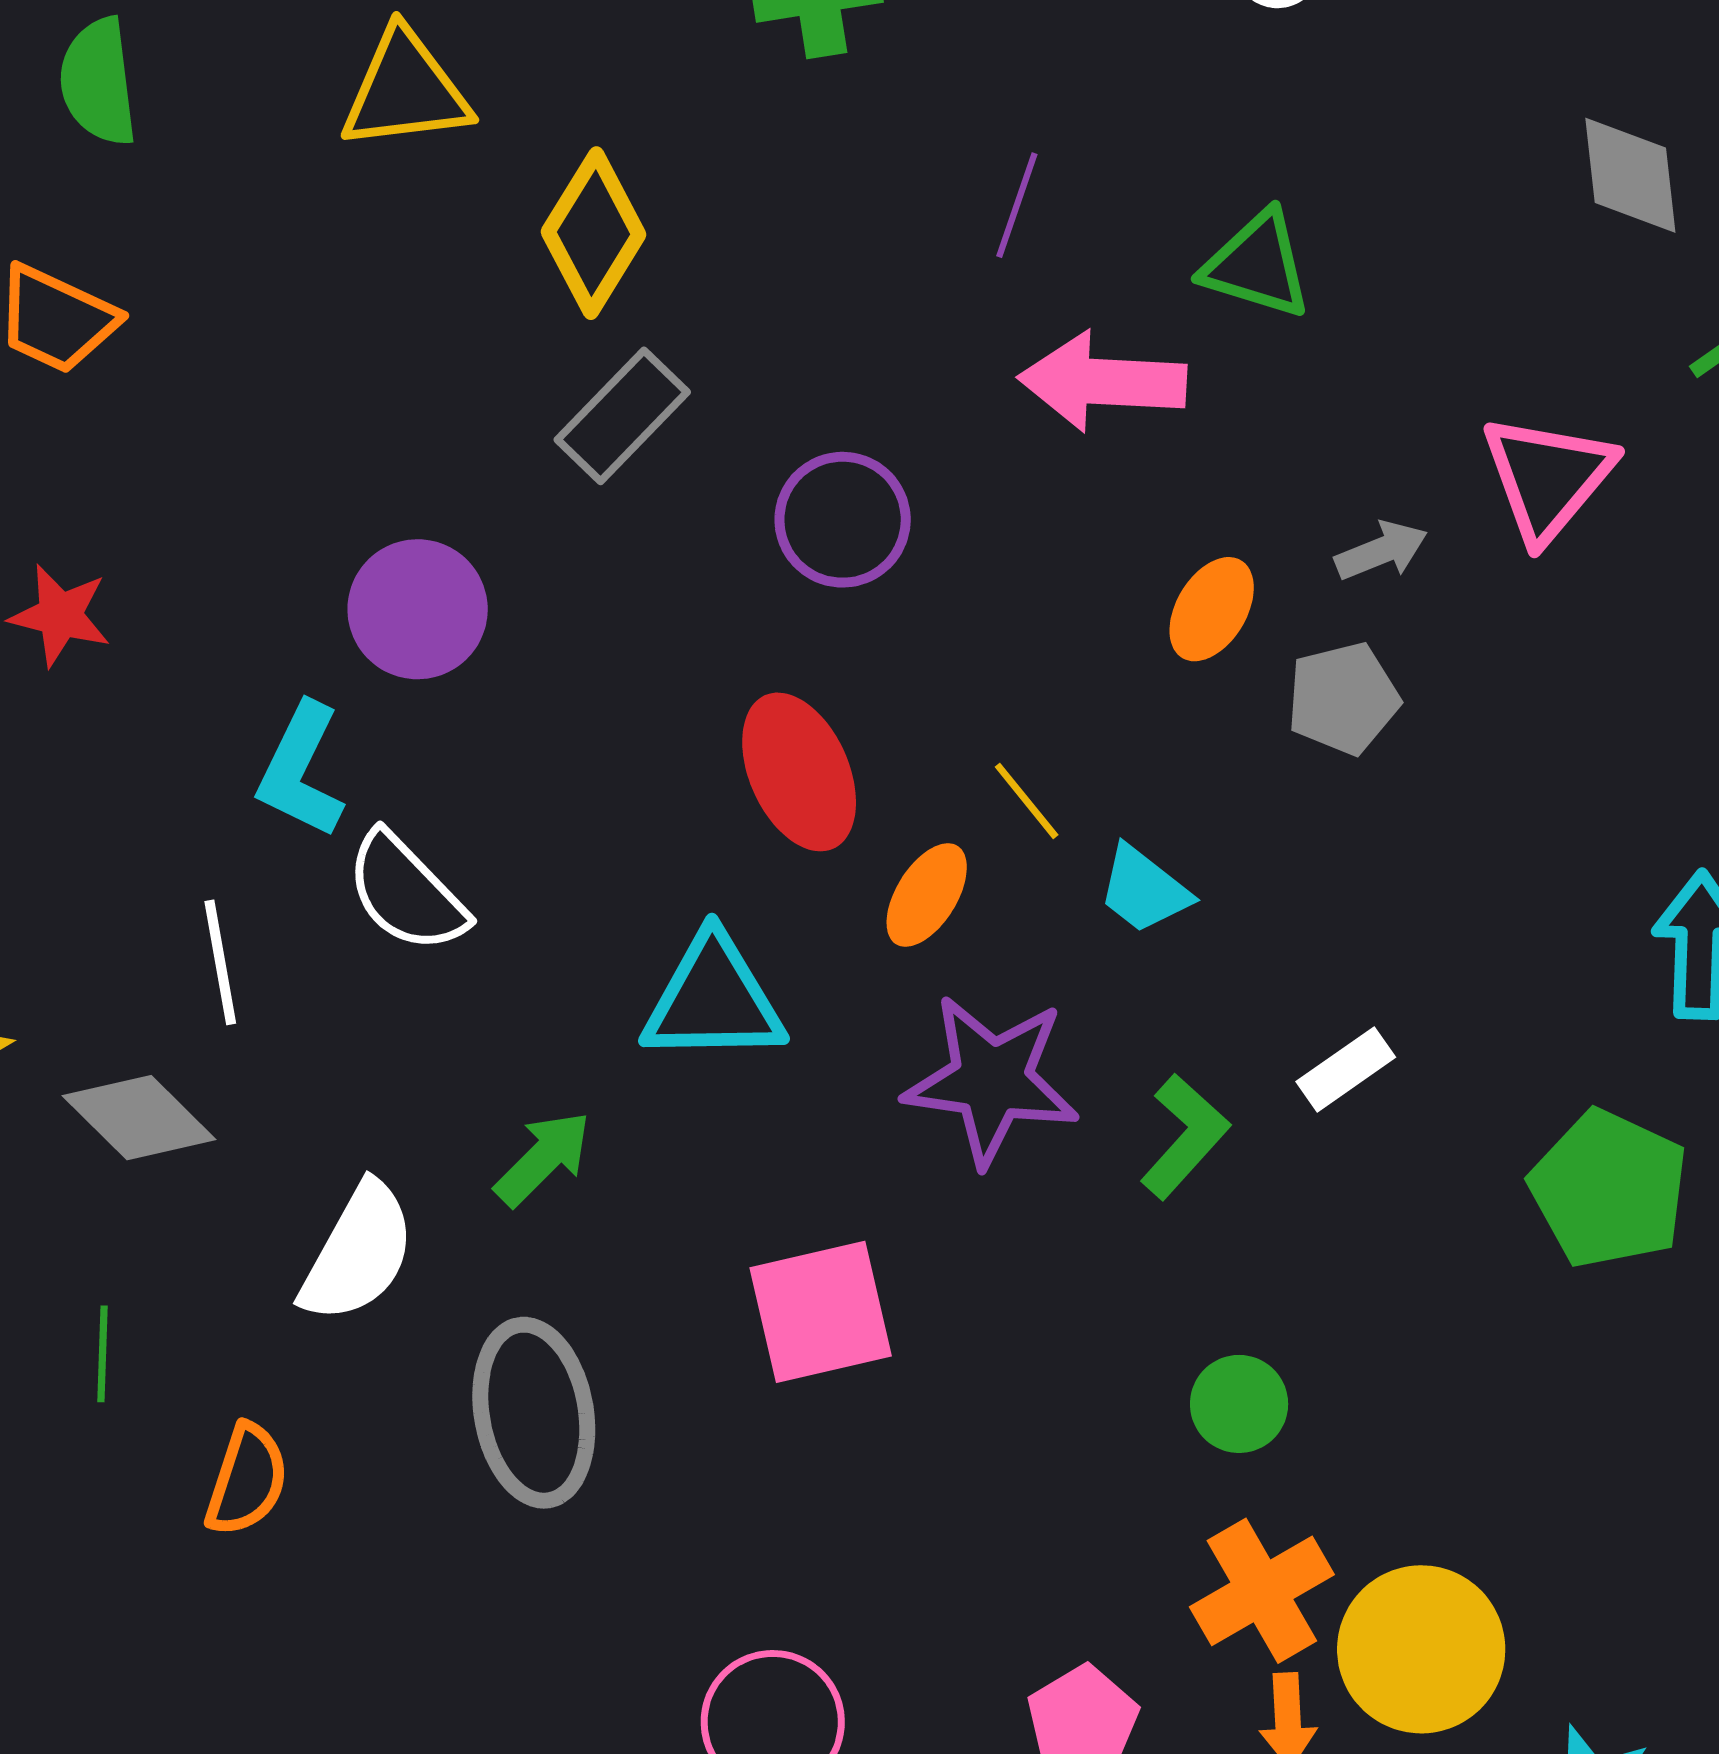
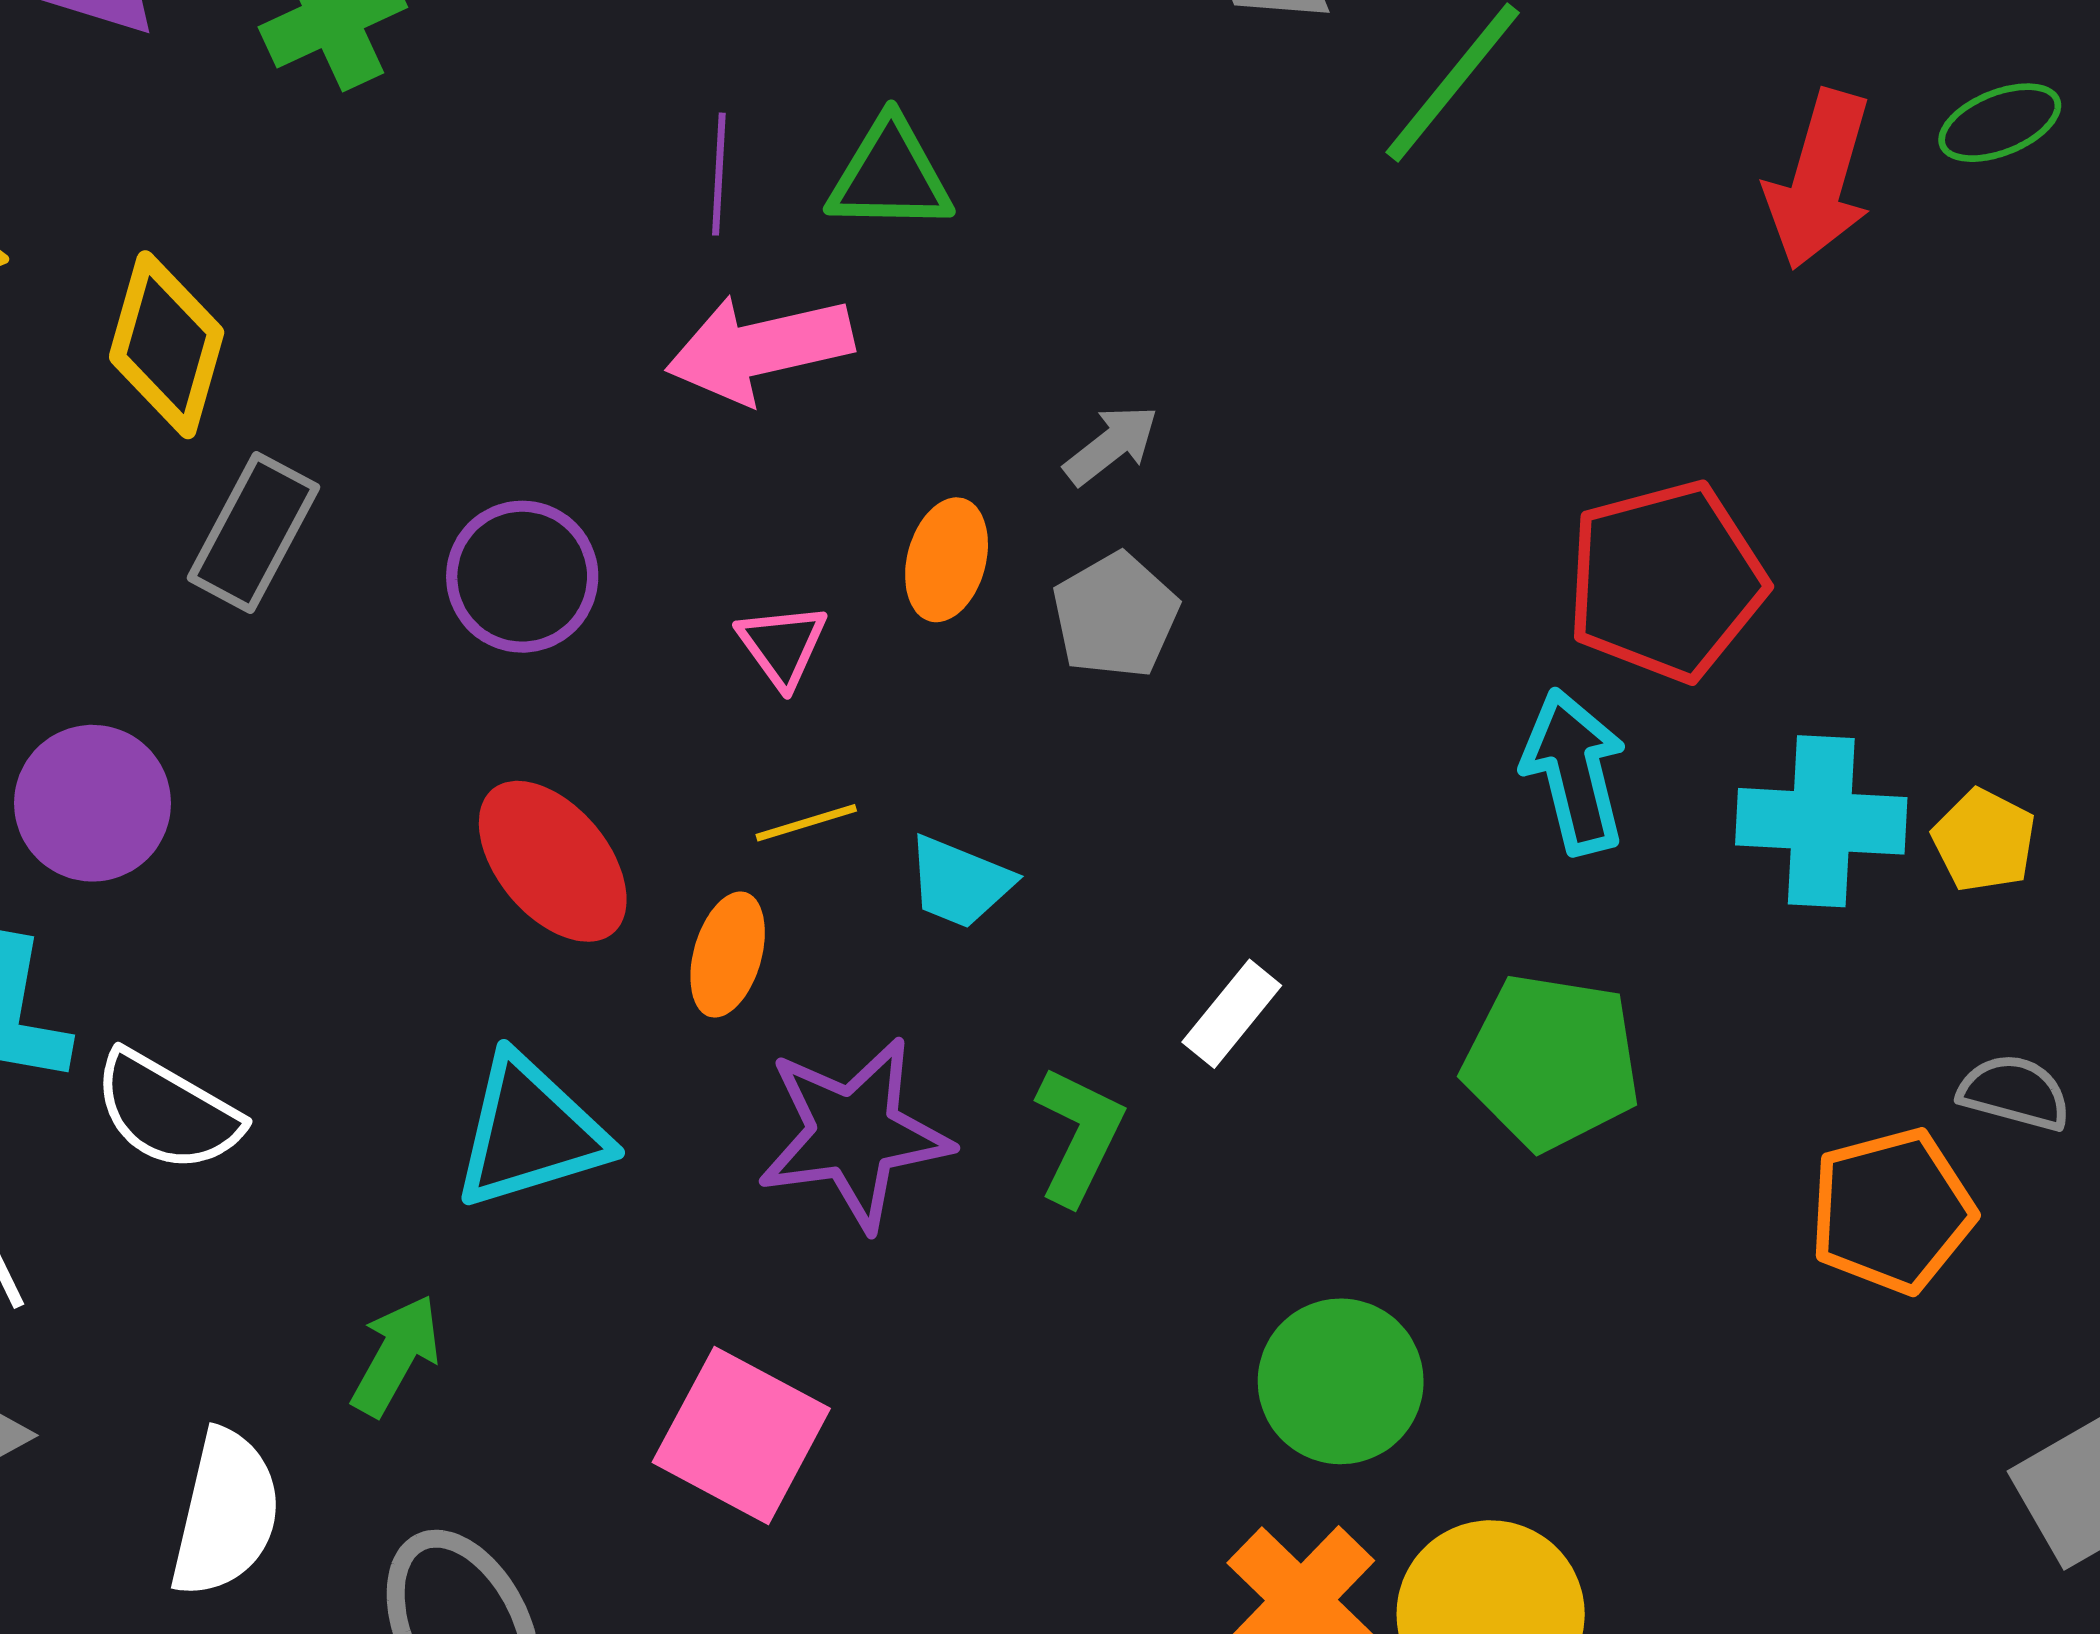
purple line: (1017, 205) -> (719, 174), moved
pink triangle: (1548, 477) -> (782, 645), moved, size x0.6
yellow line: (1027, 801) -> (806, 823), turned -52
pink square: (821, 1312) -> (741, 1435), turned -33
green circle: (1239, 1404) -> (1341, 1381), moved, size x1.5

